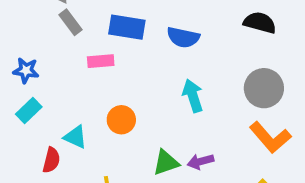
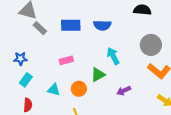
pink rectangle: (101, 61) -> (66, 60), moved
orange circle: (121, 120) -> (79, 89), moved
red semicircle: (51, 160) -> (28, 105), moved
green triangle: (166, 163) -> (98, 75), moved

